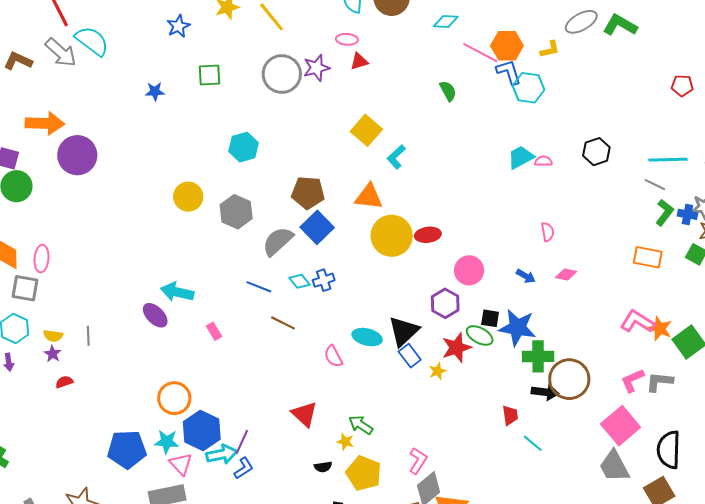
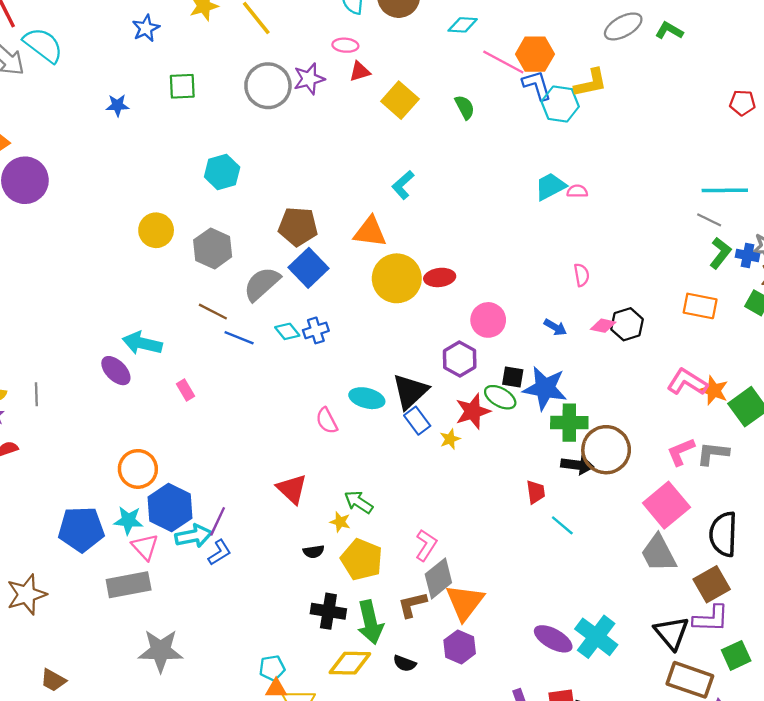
green L-shape: (620, 25) -> (669, 31), size x0.7
yellow L-shape: (550, 49) -> (591, 83), moved, size x1.4
yellow square: (366, 130) -> (400, 100), moved
black hexagon: (596, 152) -> (627, 324), moved
brown line: (283, 323) -> (213, 312), moved

